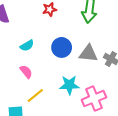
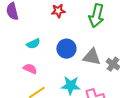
pink semicircle: (26, 72) -> (30, 69), turned -32

